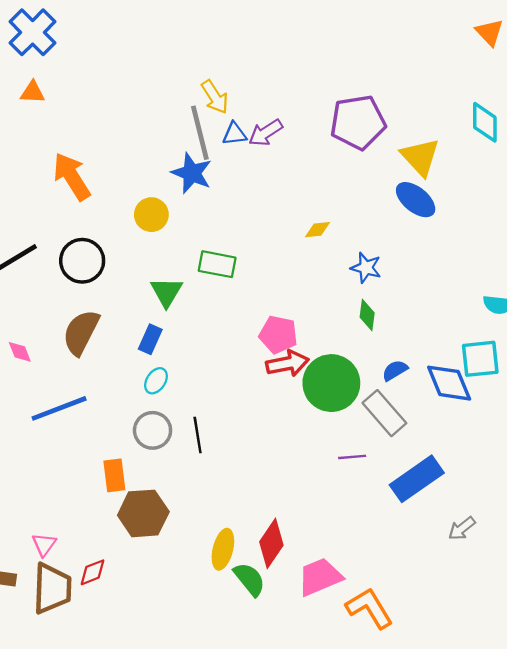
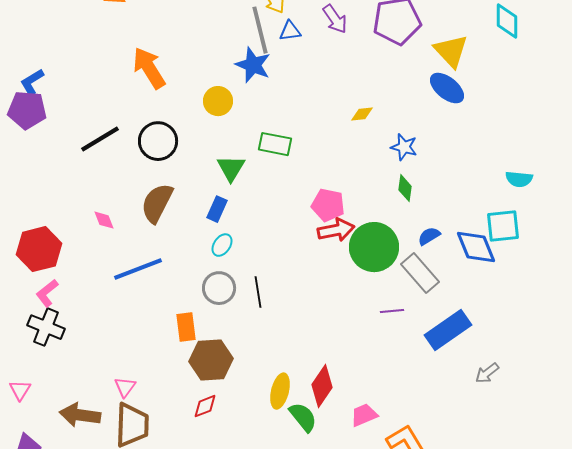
purple arrow: (266, 133) -> (335, 19), moved, turned -92
red diamond: (93, 572) -> (205, 406), moved
pink trapezoid: (320, 577) -> (364, 415), size x0.7

